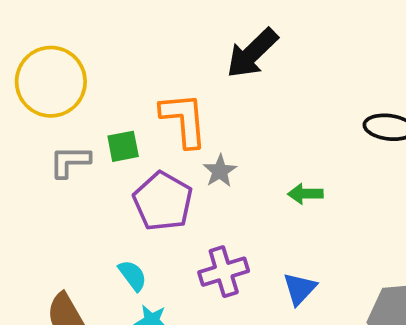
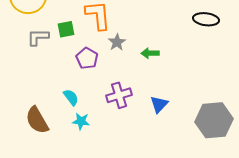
green arrow: (305, 194) -> (150, 53), moved
purple pentagon: (163, 201) -> (87, 58), size x0.7

